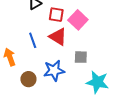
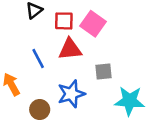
red triangle: (58, 37) -> (70, 49), turned -30

